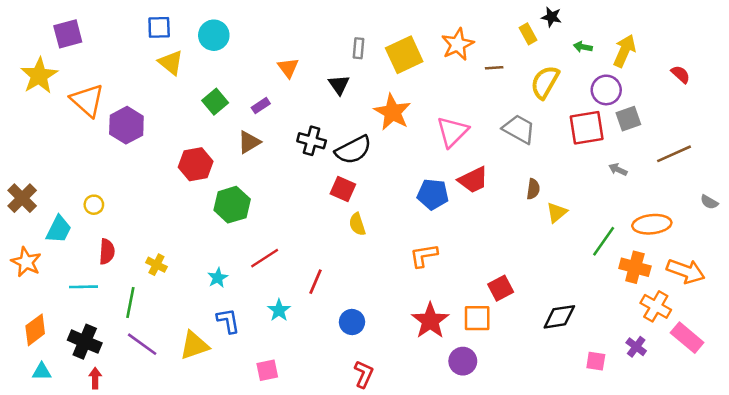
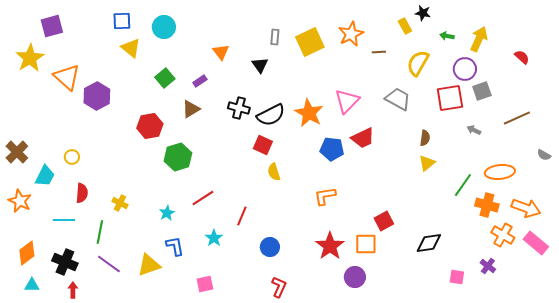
orange star: (392, 112) -> (309, 113), moved
brown semicircle: (533, 189) -> (425, 138), moved
pink rectangle: (687, 338) -> (536, 243), moved

